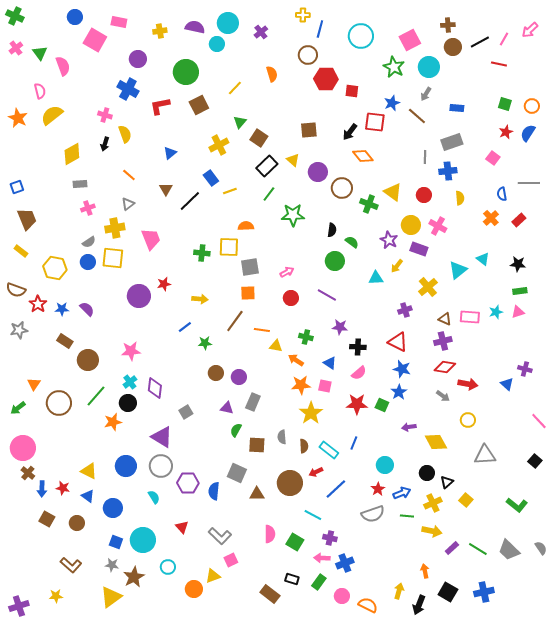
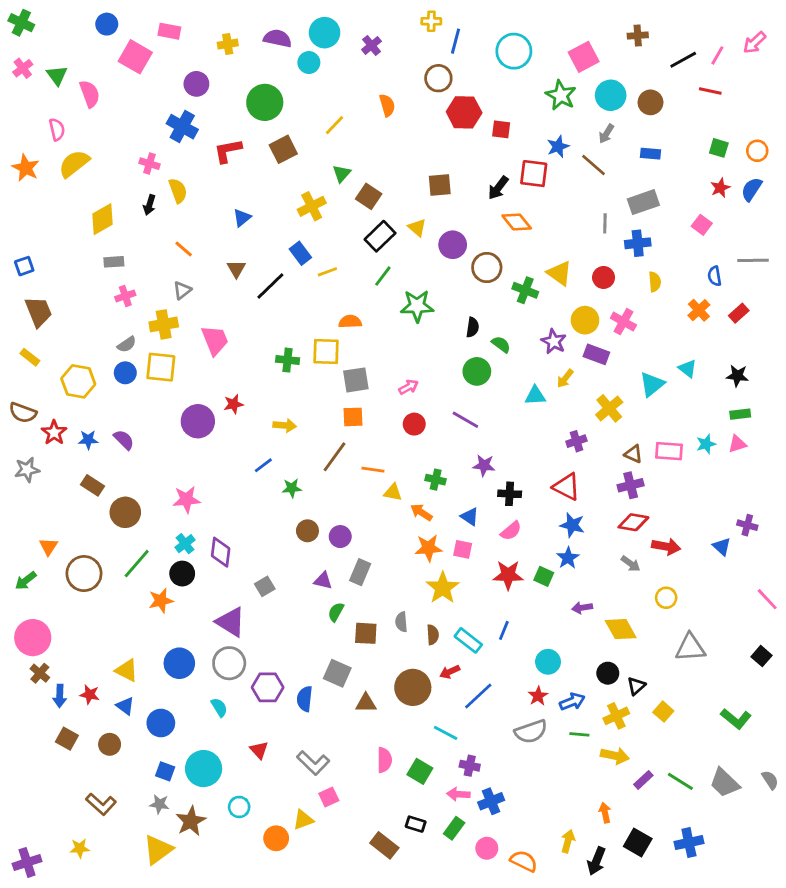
brown circle: (453, 47) -> (650, 102), moved

